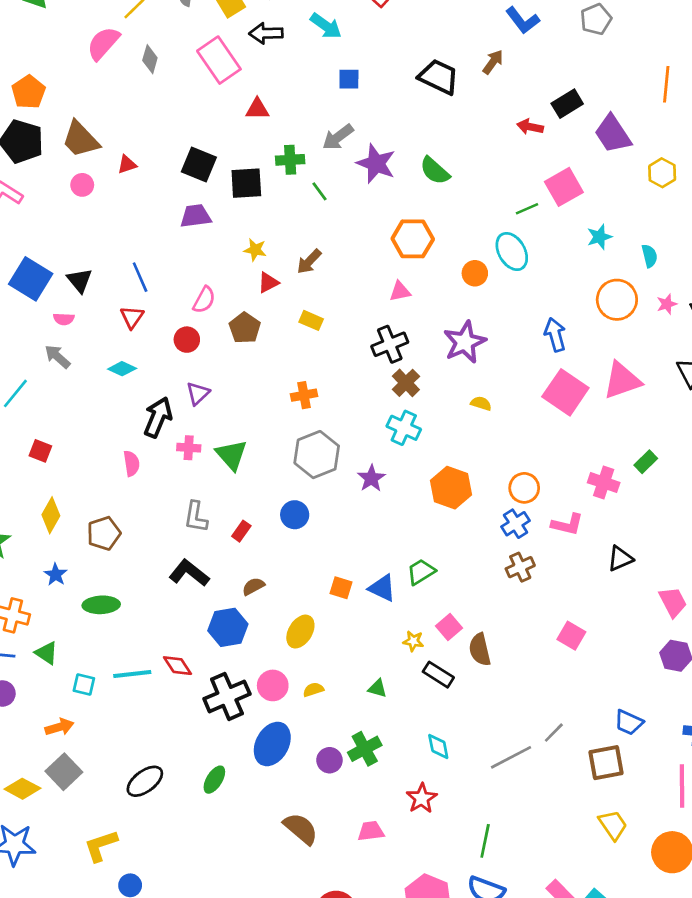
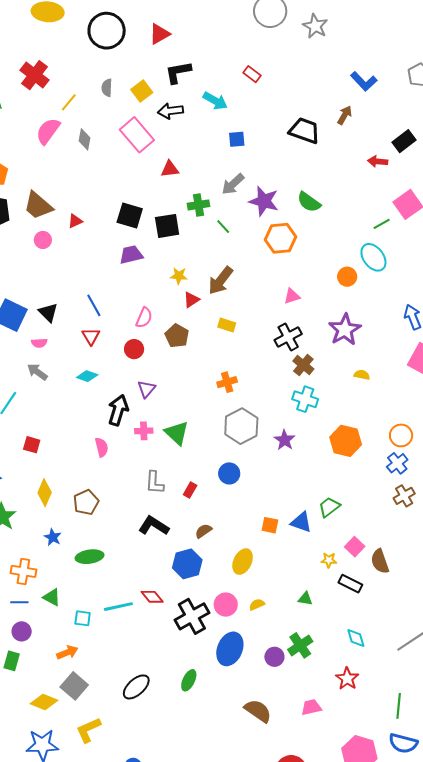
orange hexagon: (413, 239) -> (280, 238), moved
brown arrow: (309, 262) -> (221, 281), size x1.4
yellow L-shape: (101, 846) -> (88, 730), moved

